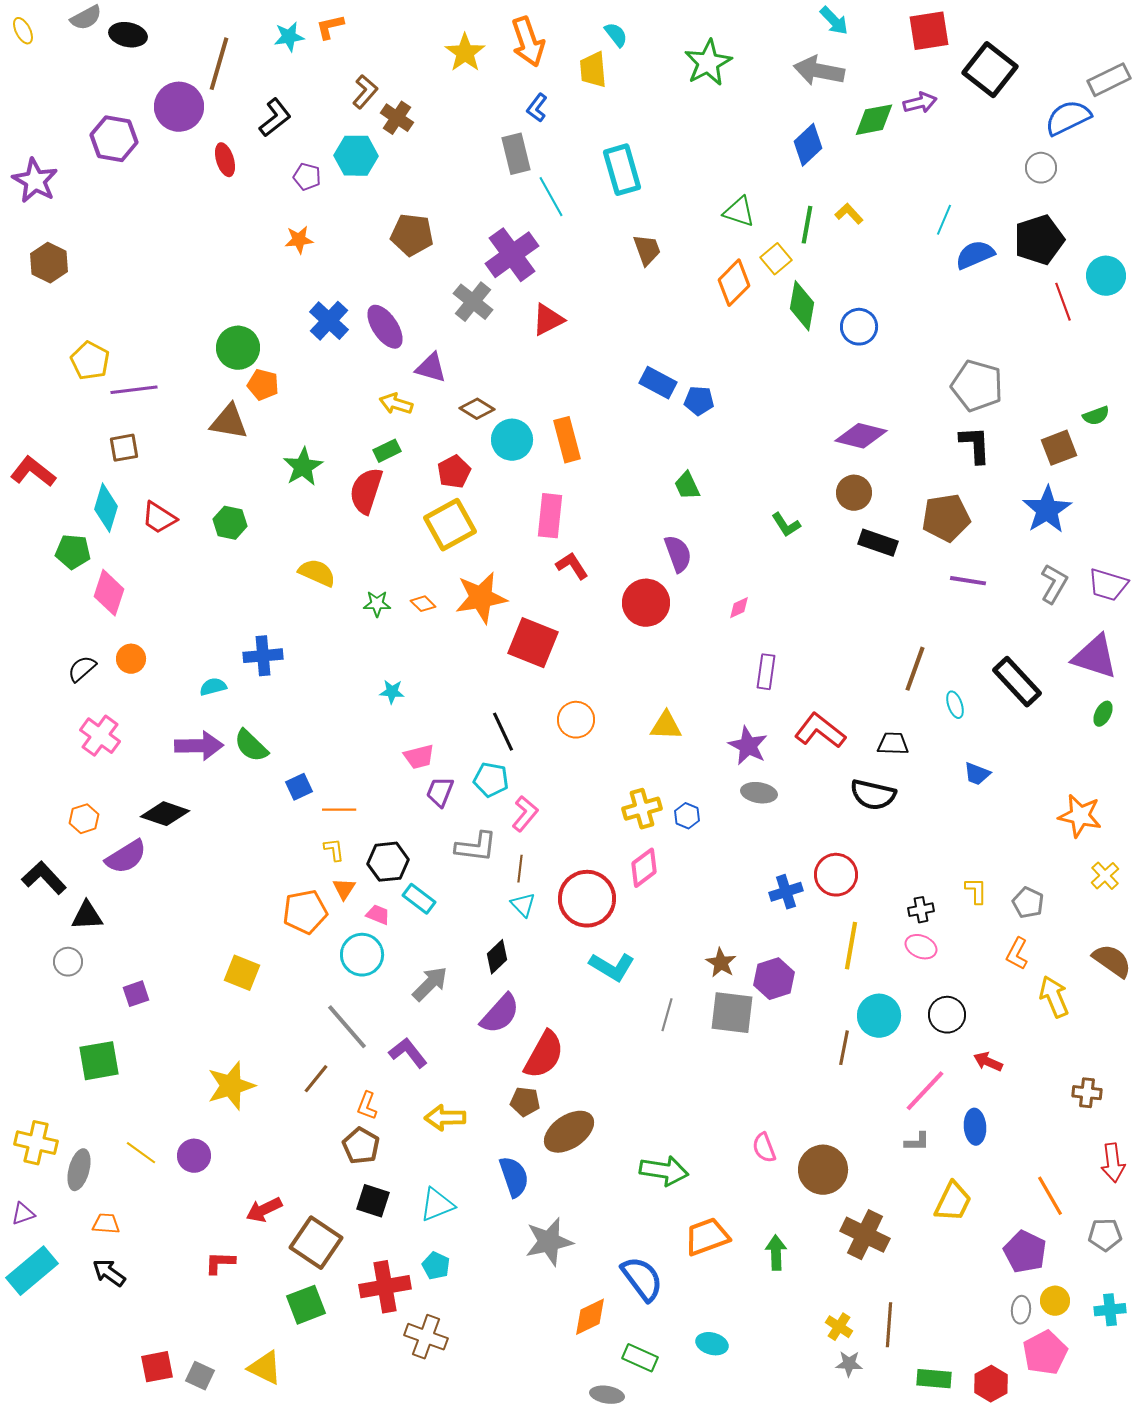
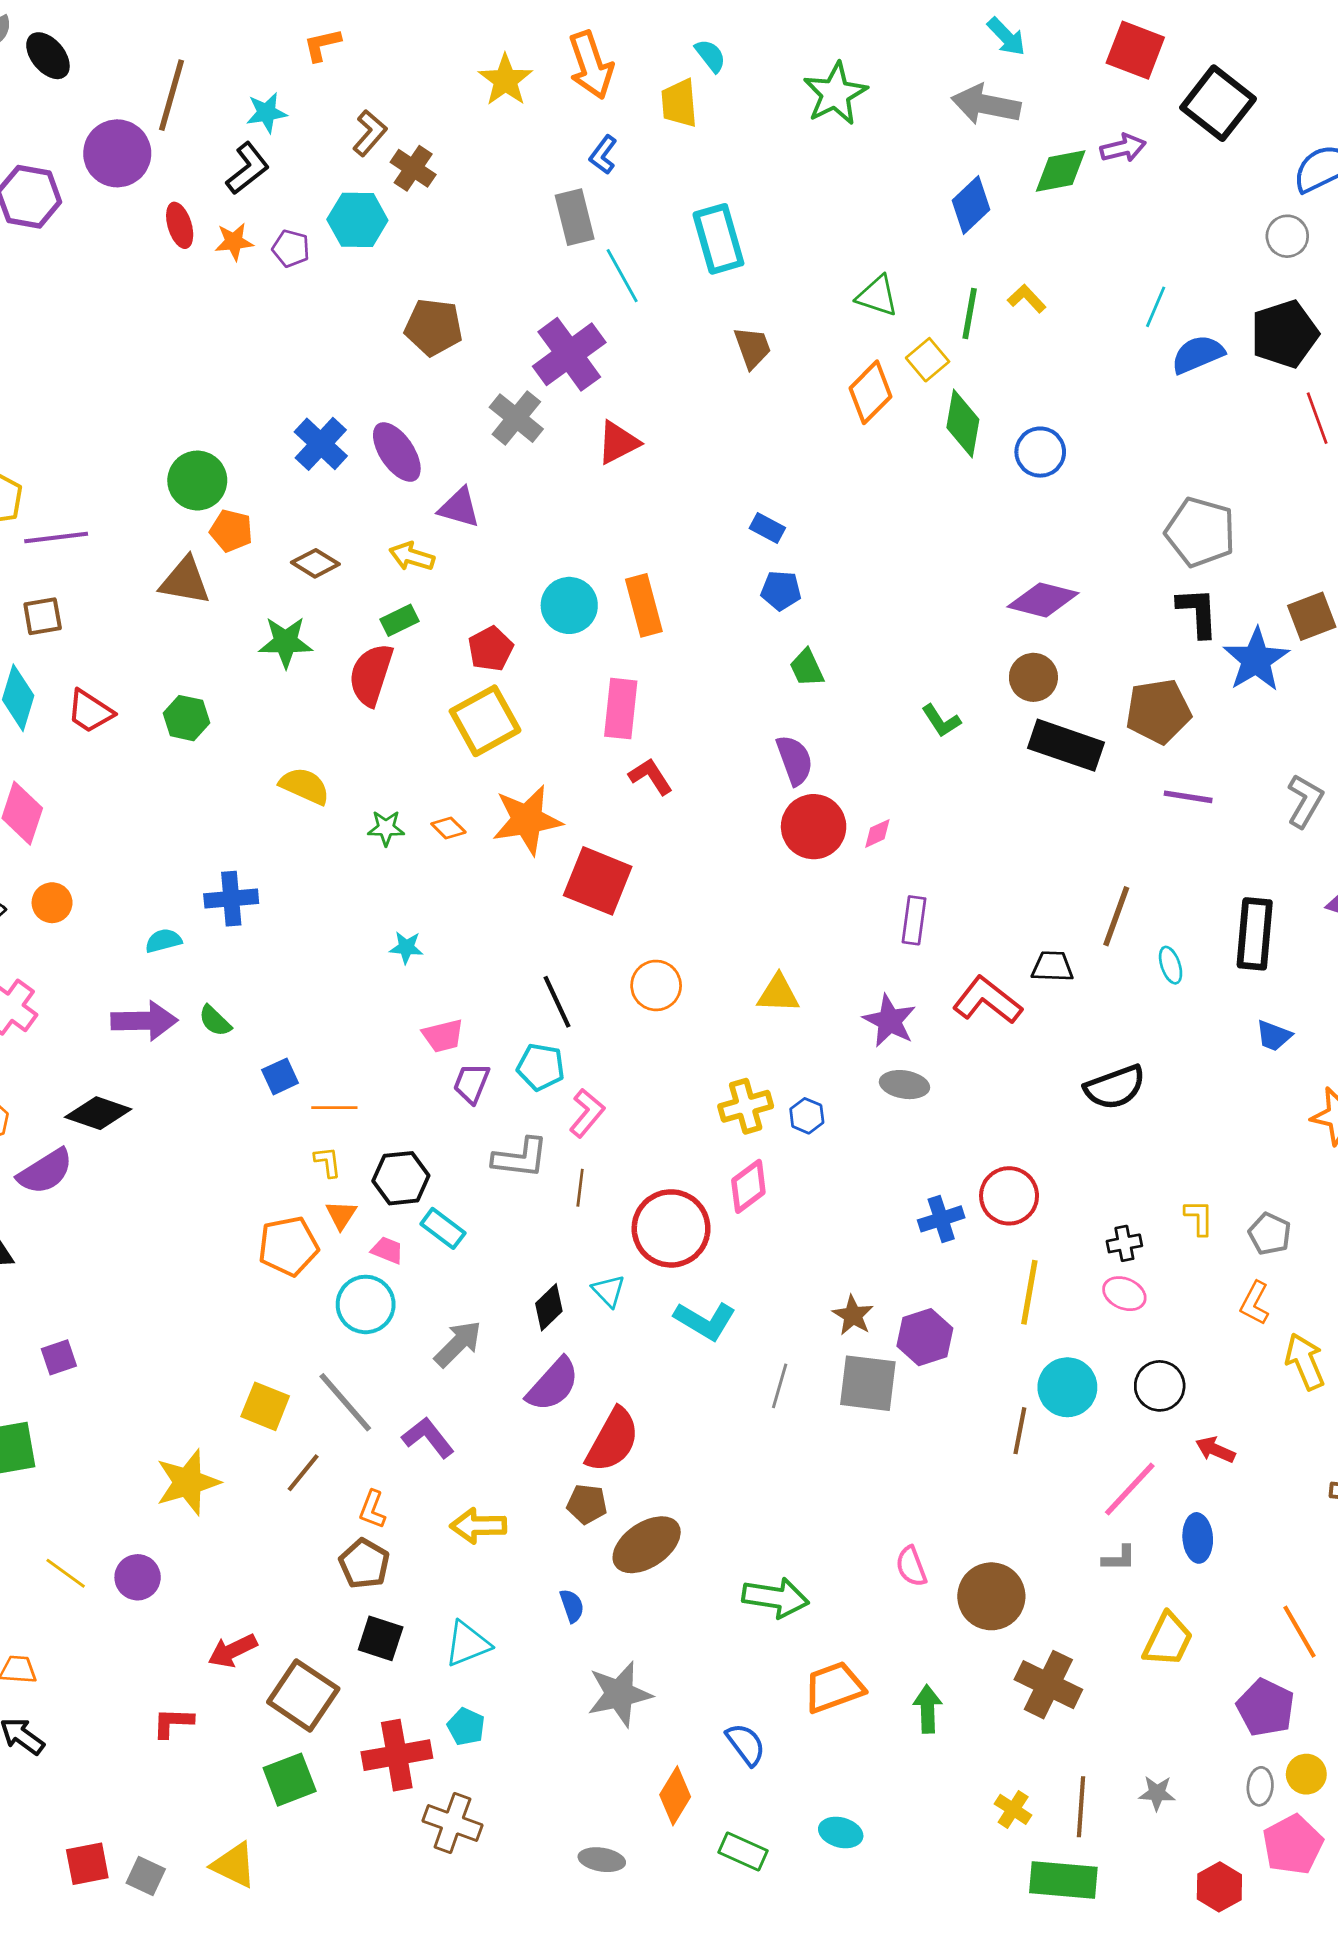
red square: (929, 31) -> (1135, 50), turned 30
black ellipse: (128, 35) -> (48, 56), turned 39
cyan star: (289, 37) -> (267, 113), moved
orange star: (299, 240) -> (234, 242), moved
blue rectangle: (658, 383) -> (767, 528), size x0.7
blue pentagon: (699, 401) -> (781, 590), moved
brown diamond: (477, 409) -> (315, 563), moved
green star: (303, 467) -> (286, 642), turned 30
blue star: (1047, 510) -> (1256, 660), moved
black rectangle: (878, 543) -> (1066, 745), size x1.4
red circle: (646, 603) -> (814, 827), moved
black rectangle: (1017, 682) -> (1255, 934), turned 48
black trapezoid: (893, 744) -> (1052, 966), moved
green semicircle: (251, 746) -> (215, 1021), size x0.7
blue trapezoid: (977, 774) -> (1274, 1036), moved
black semicircle: (873, 795) -> (1115, 1087), moved, turned -33
cyan triangle: (523, 905) -> (609, 1291), moved
yellow square: (242, 973) -> (265, 1406), moved
blue semicircle: (514, 1177) -> (572, 1606), size x0.6
blue semicircle: (642, 1279) -> (746, 1744), size x0.7
orange diamond: (590, 1317) -> (675, 1796), turned -33
gray star: (849, 1364) -> (1157, 1793), moved
green rectangle: (934, 1379) -> (1063, 1880), moved, size x1.4
gray ellipse: (607, 1395) -> (602, 1860), moved

